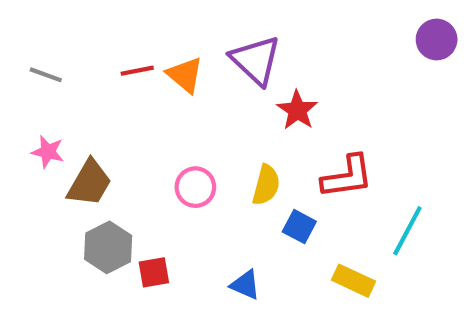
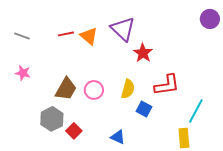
brown trapezoid: (89, 183) -> (66, 89), moved
red square: (154, 272) -> (74, 131), turned -35
yellow rectangle: (353, 281) -> (184, 138), moved, turned 60

